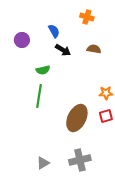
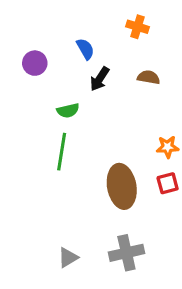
black arrow: (63, 50) -> (100, 79), turned 91
brown ellipse: (77, 118) -> (122, 186), turned -36

